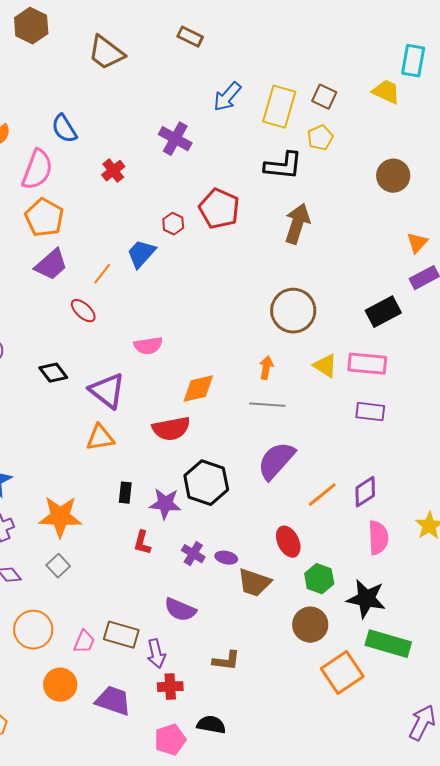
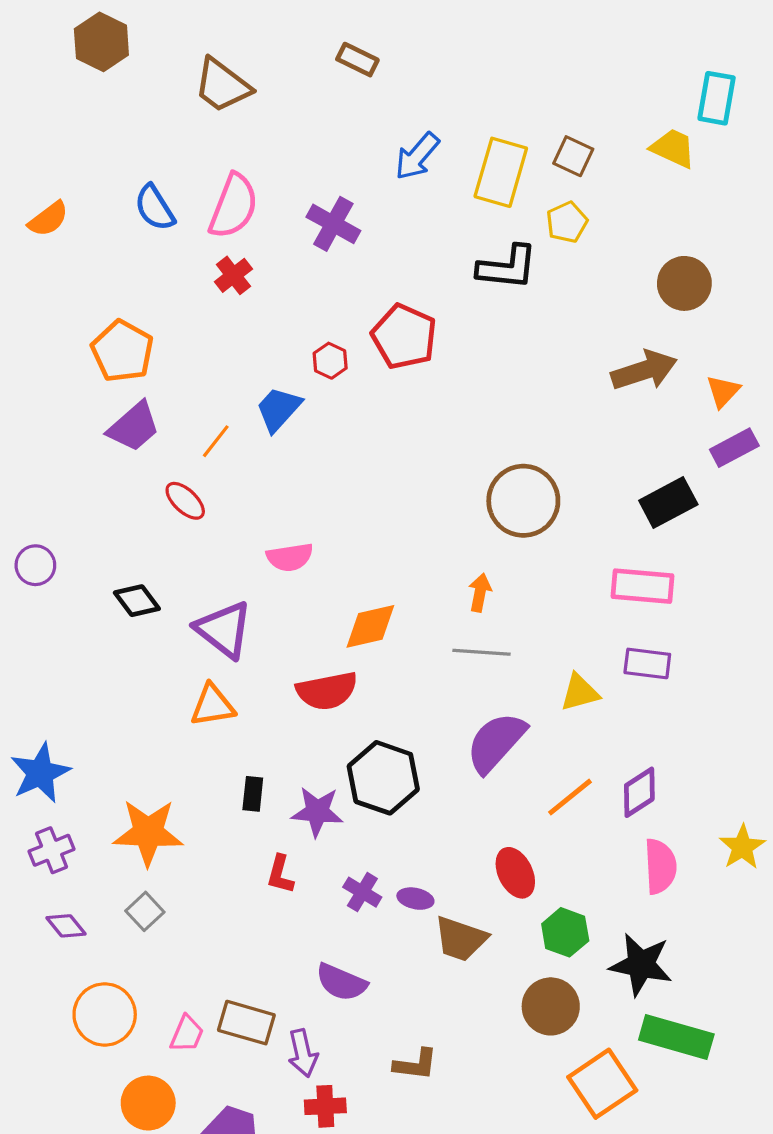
pink semicircle: (37, 170) -> (233, 206), moved
brown arrow: (297, 224) -> (644, 370), moved, turned 54
yellow triangle: (325, 366) -> (580, 692), moved, turned -48

